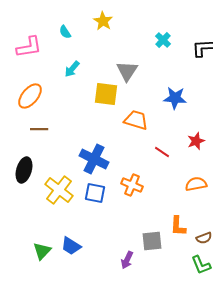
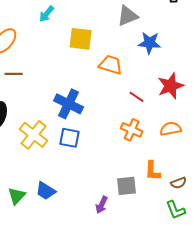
gray triangle: (127, 71) -> (128, 16), moved, turned 35
red star: (196, 141) -> (171, 86), size x1.5
orange cross: (132, 185) -> (132, 130), moved

